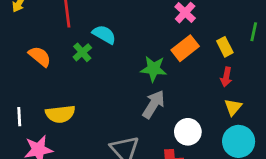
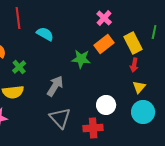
yellow rectangle: (225, 47) -> (133, 43), size x1.5
green cross: (82, 52) -> (19, 67), moved
gray arrow: (154, 104) -> (55, 86), moved

